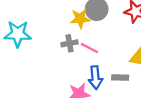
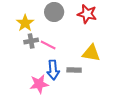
yellow star: (80, 19) -> (25, 23), moved, turned -30

